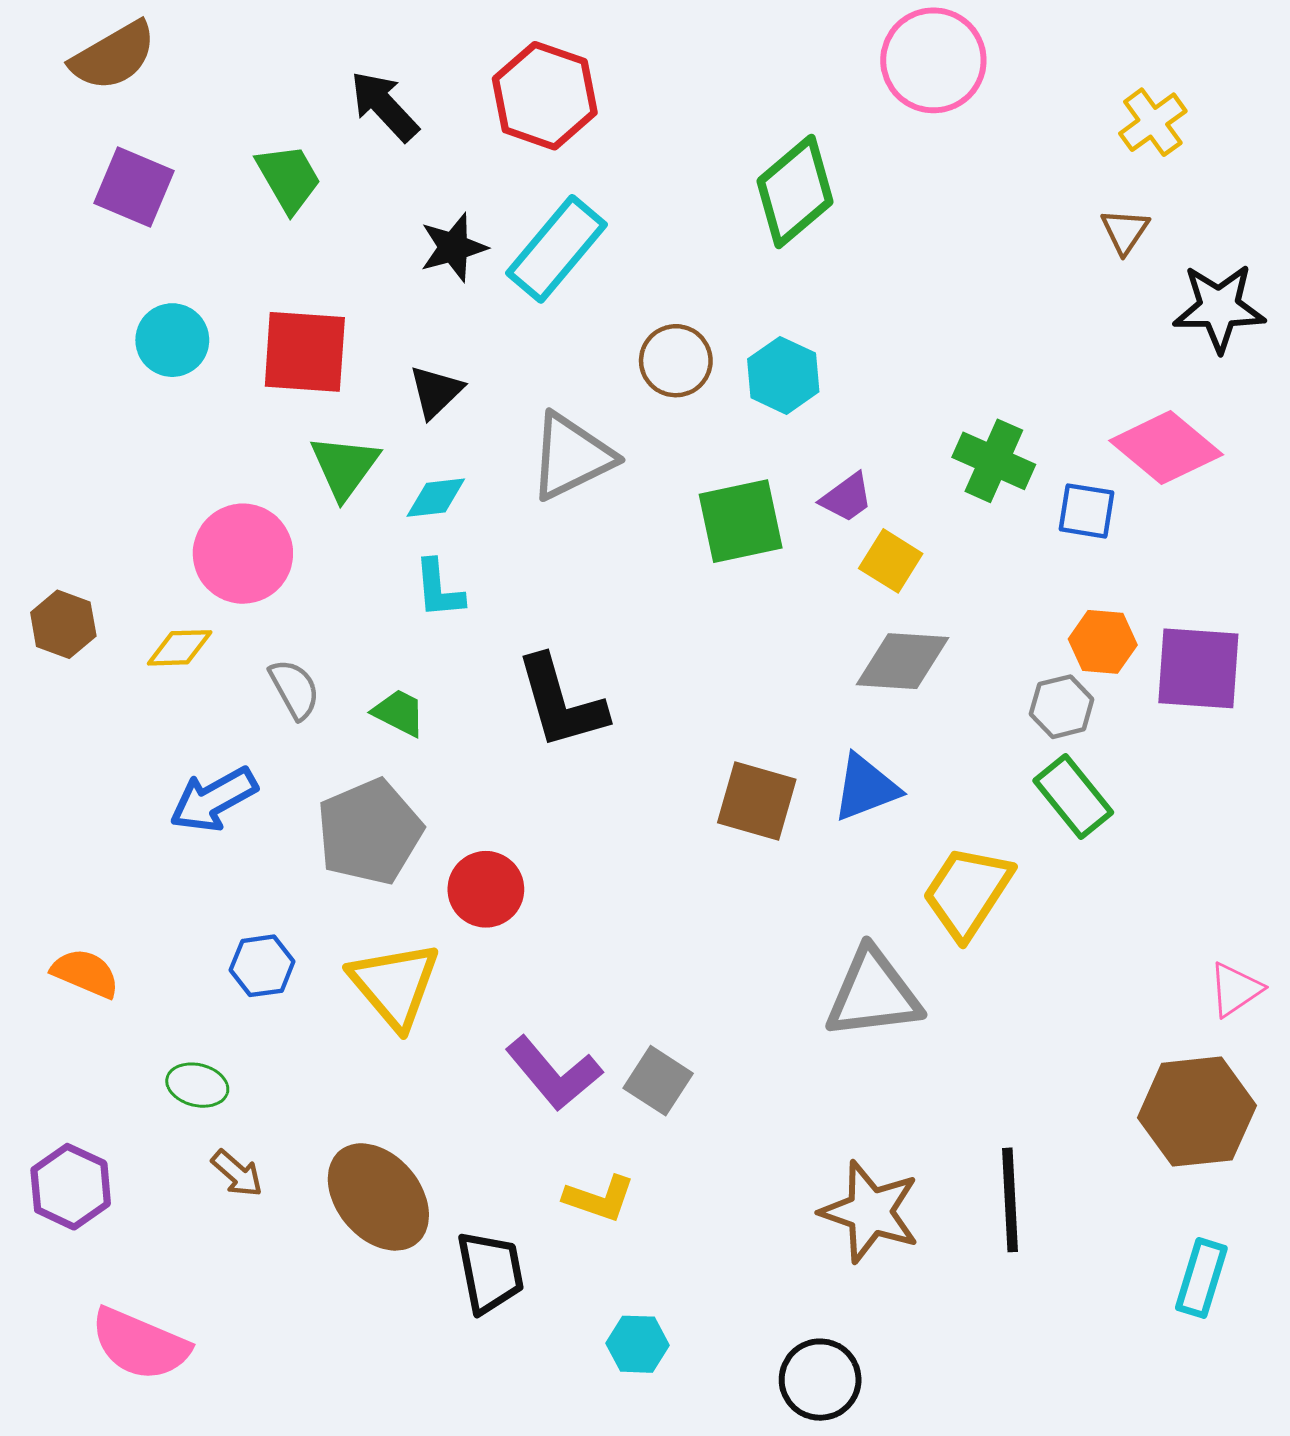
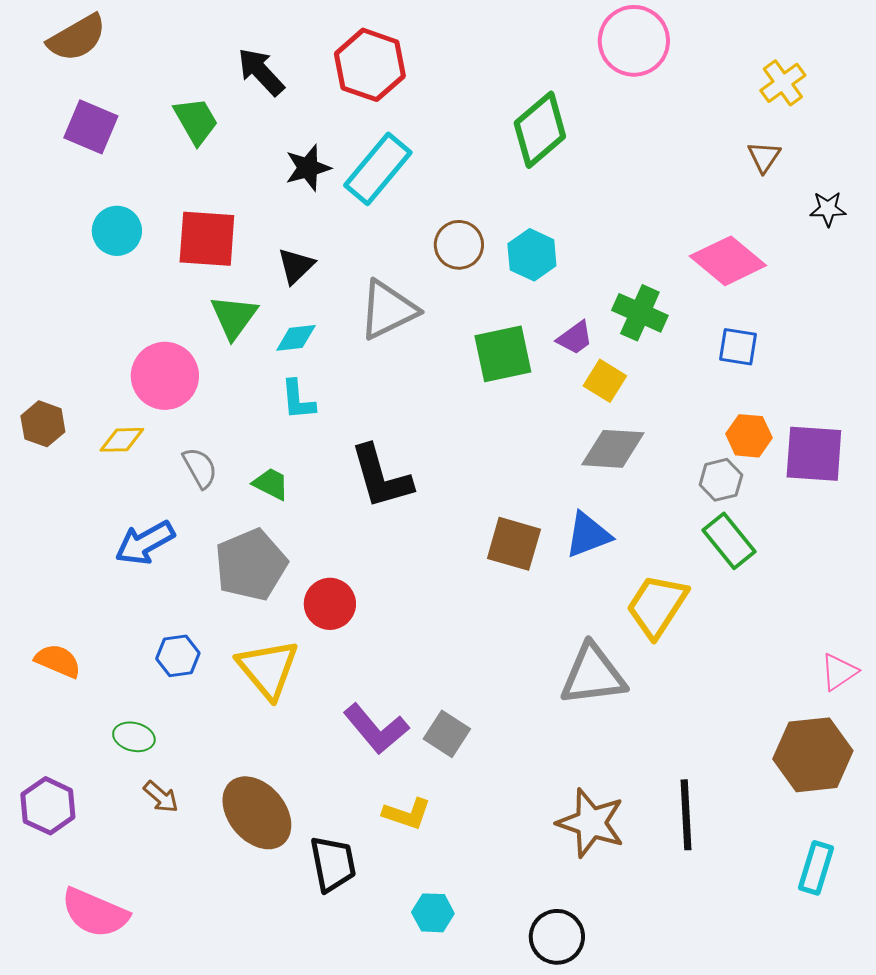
black star: (1219, 308) -> (828, 209), size x0.6
pink diamond: (1166, 448) -> (728, 261), moved
green cross: (994, 461) -> (640, 313), moved

